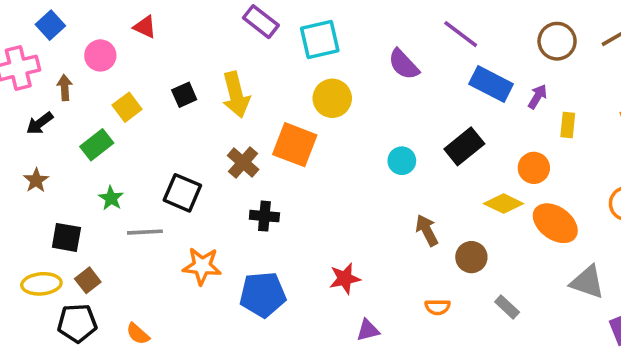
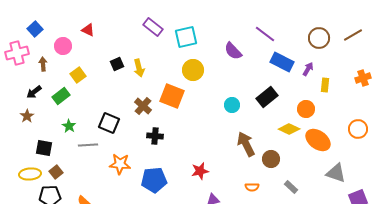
black square: (184, 95) -> (117, 64), moved
yellow arrow: (236, 95) -> (139, 68), size x0.7
black arrow: (40, 123) -> (34, 92), moved
brown arrow: (427, 230) -> (246, 144), size x1.4

